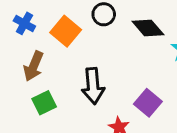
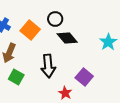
black diamond: (148, 28) -> (67, 38), moved
green square: (44, 103) -> (16, 77), turned -35

